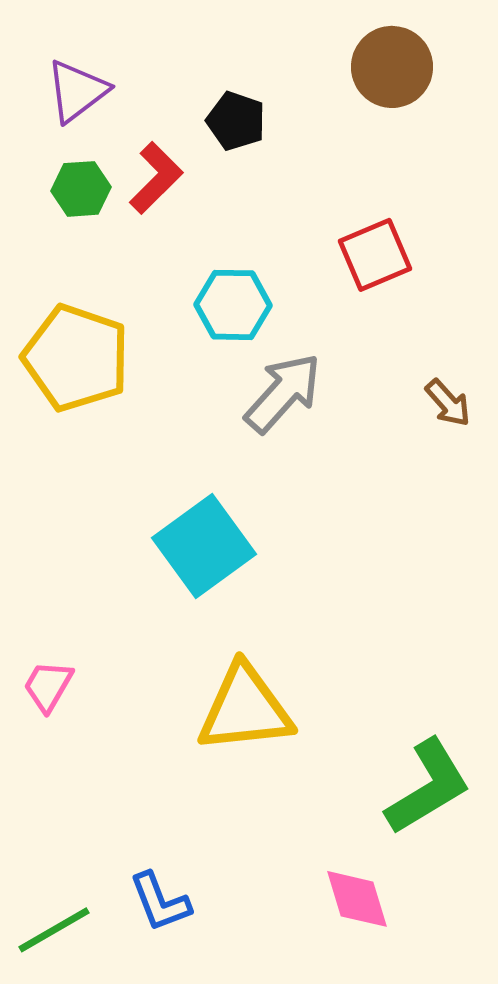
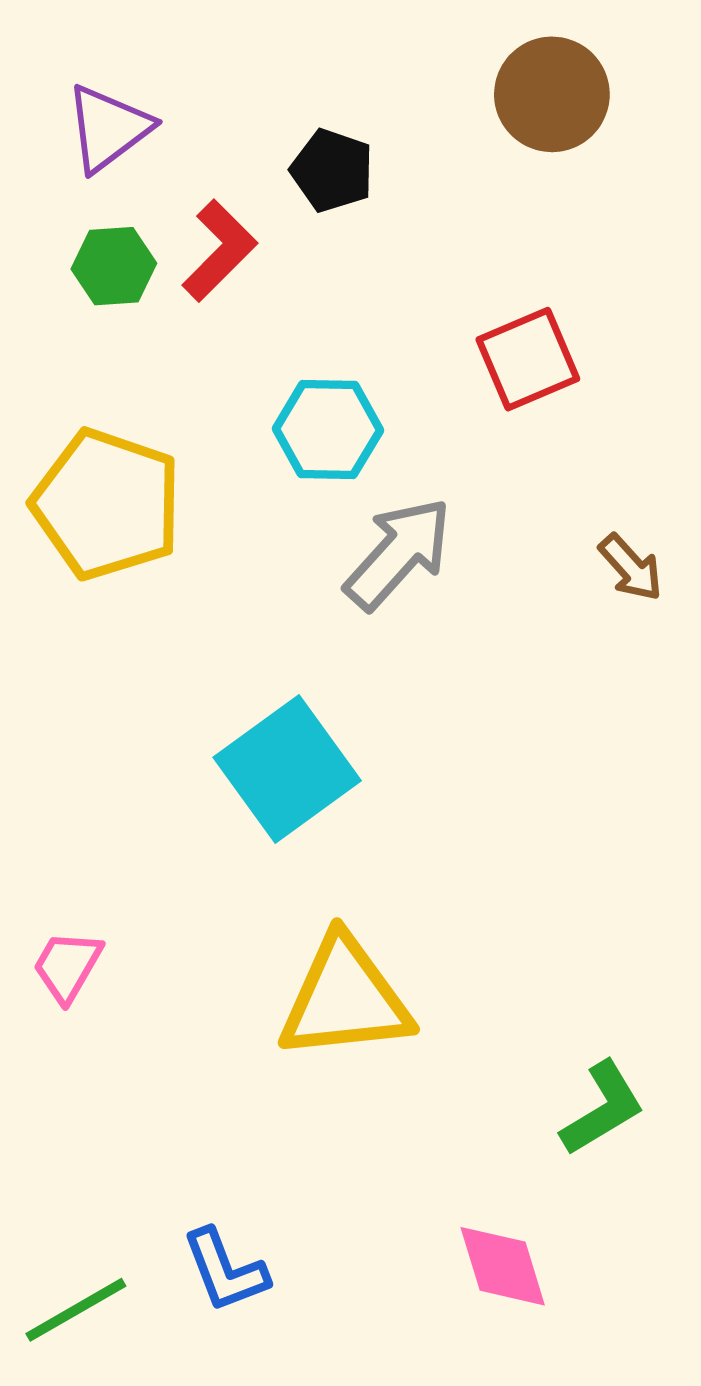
green L-shape: (428, 787) -> (603, 1108), size x0.7

